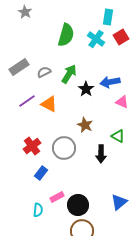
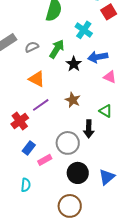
cyan cross: (96, 39) -> (84, 30), moved
purple line: (27, 101) -> (41, 105), moved
gray circle: (64, 148) -> (68, 143), moved
pink rectangle: (57, 197) -> (45, 160), moved
black circle: (78, 205) -> (78, 173), moved

